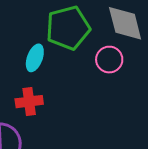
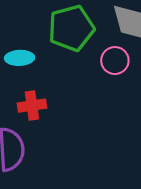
cyan ellipse: (35, 58) -> (20, 58), moved, turned 68

